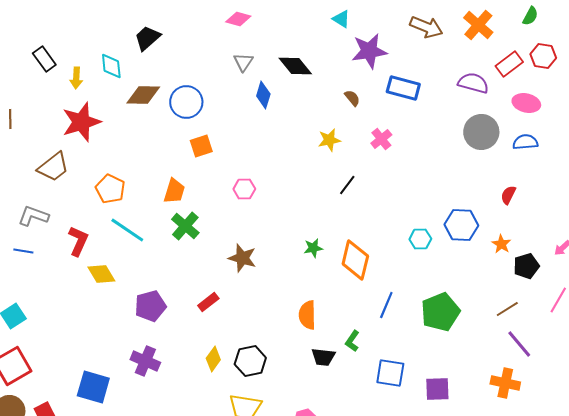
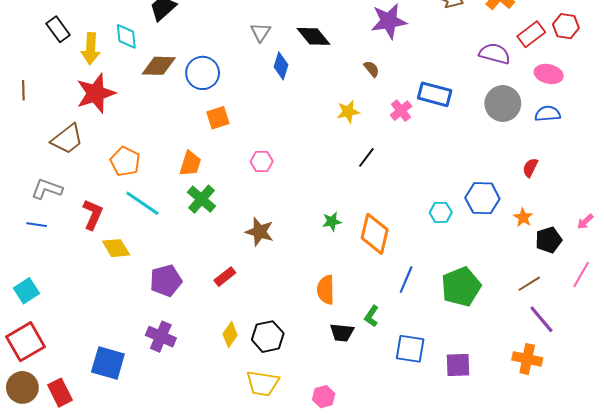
yellow arrow: (76, 78) -> (91, 49), size x1.4
blue rectangle: (403, 88) -> (435, 94), moved

